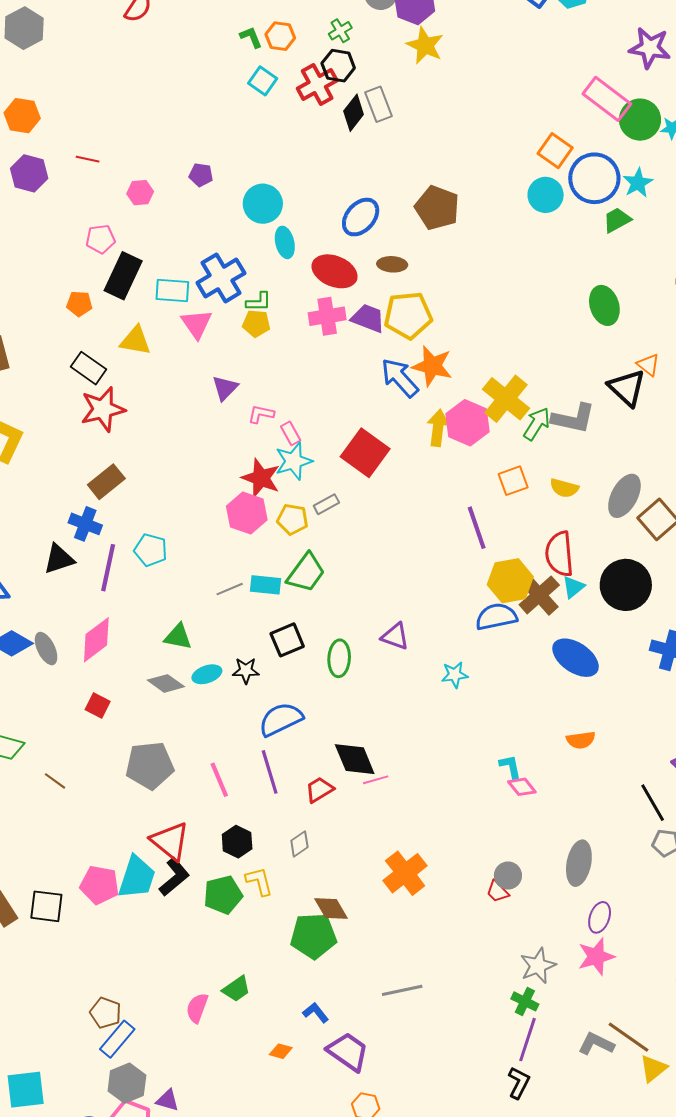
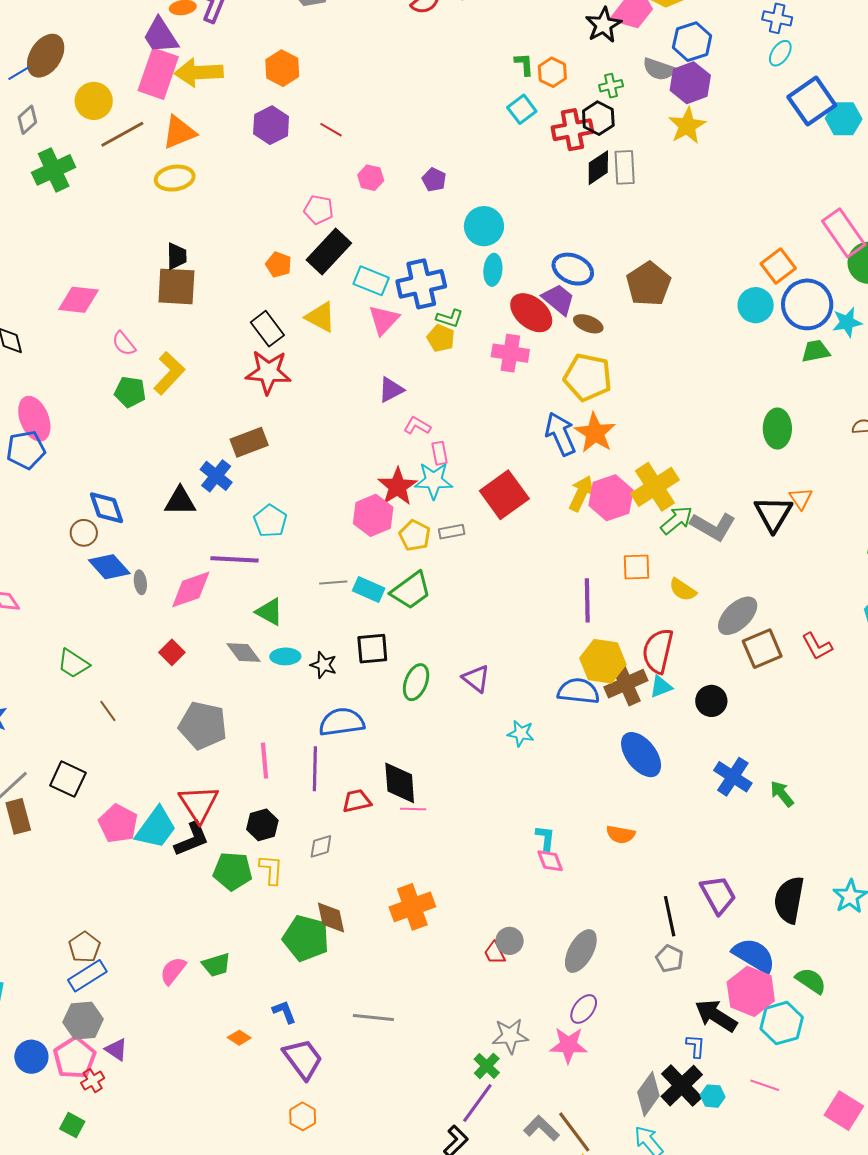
blue ellipse: (361, 217) -> (573, 269), turned 54
purple trapezoid: (368, 318) -> (558, 299), moved
purple line: (108, 568) -> (235, 559), moved, turned 63
black circle: (626, 585) -> (711, 701), size x0.6
gray ellipse: (46, 649) -> (140, 582), size x0.7
black square: (46, 906) -> (68, 779), moved

